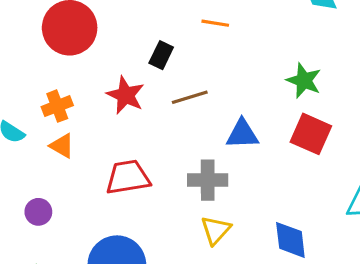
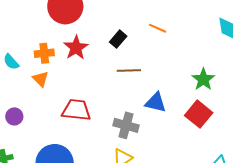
red star: (126, 95) -> (76, 48), moved

